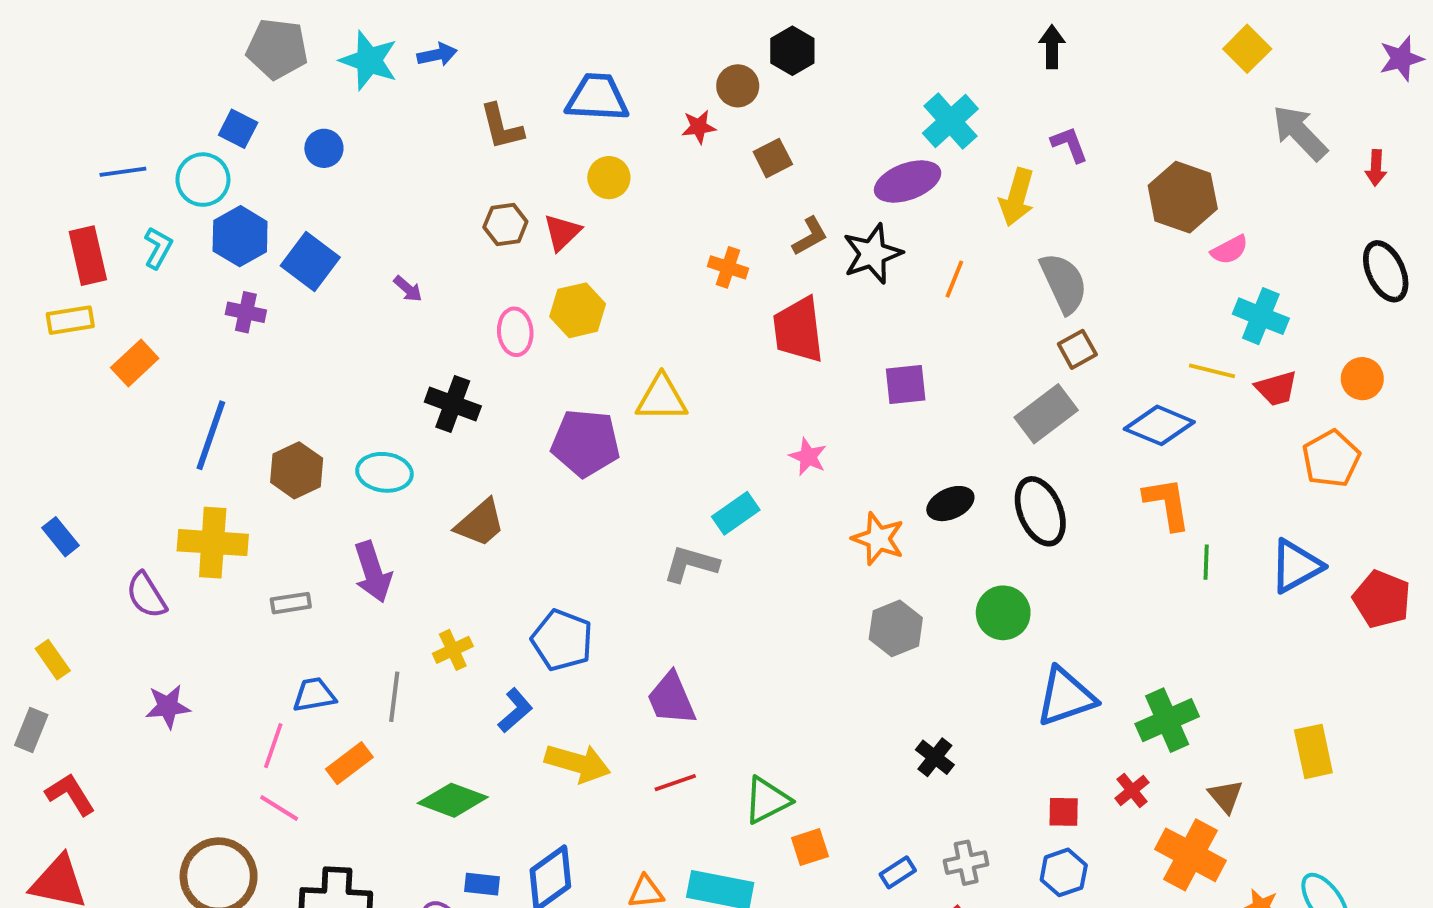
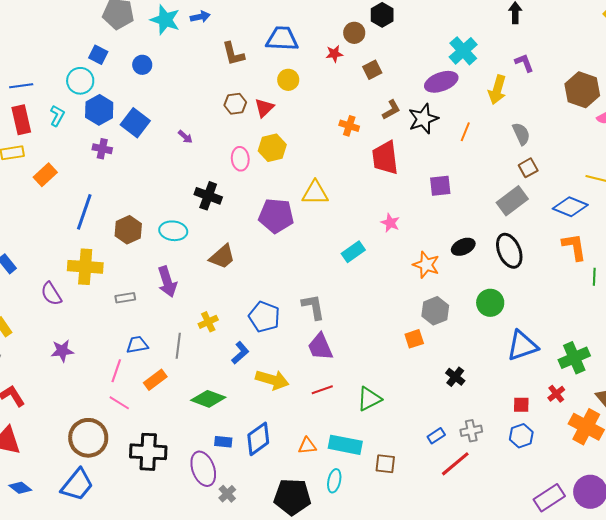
blue line: (123, 172) -> (21, 86), moved
gray semicircle: (1064, 283) -> (521, 134), size x0.7
gray L-shape: (691, 564) -> (313, 307), moved, turned 64
orange square: (810, 847) -> (414, 339), moved

